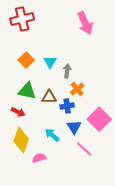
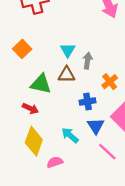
orange square: (26, 60) -> (22, 49), moved
orange cross: (77, 89) -> (110, 82), moved
brown triangle: (49, 97) -> (67, 75), moved

